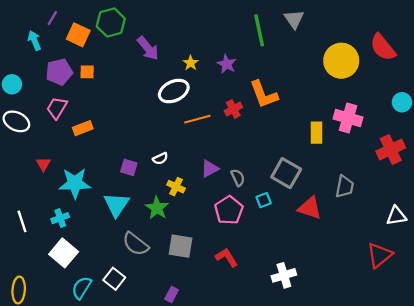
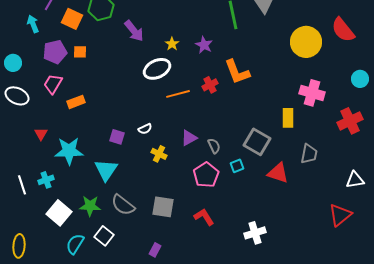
yellow rectangle: (317, 133) -> (288, 118), moved
green star: (157, 208) -> (90, 206), moved, turned -30
cyan cross: (60, 218) -> (46, 180), moved

